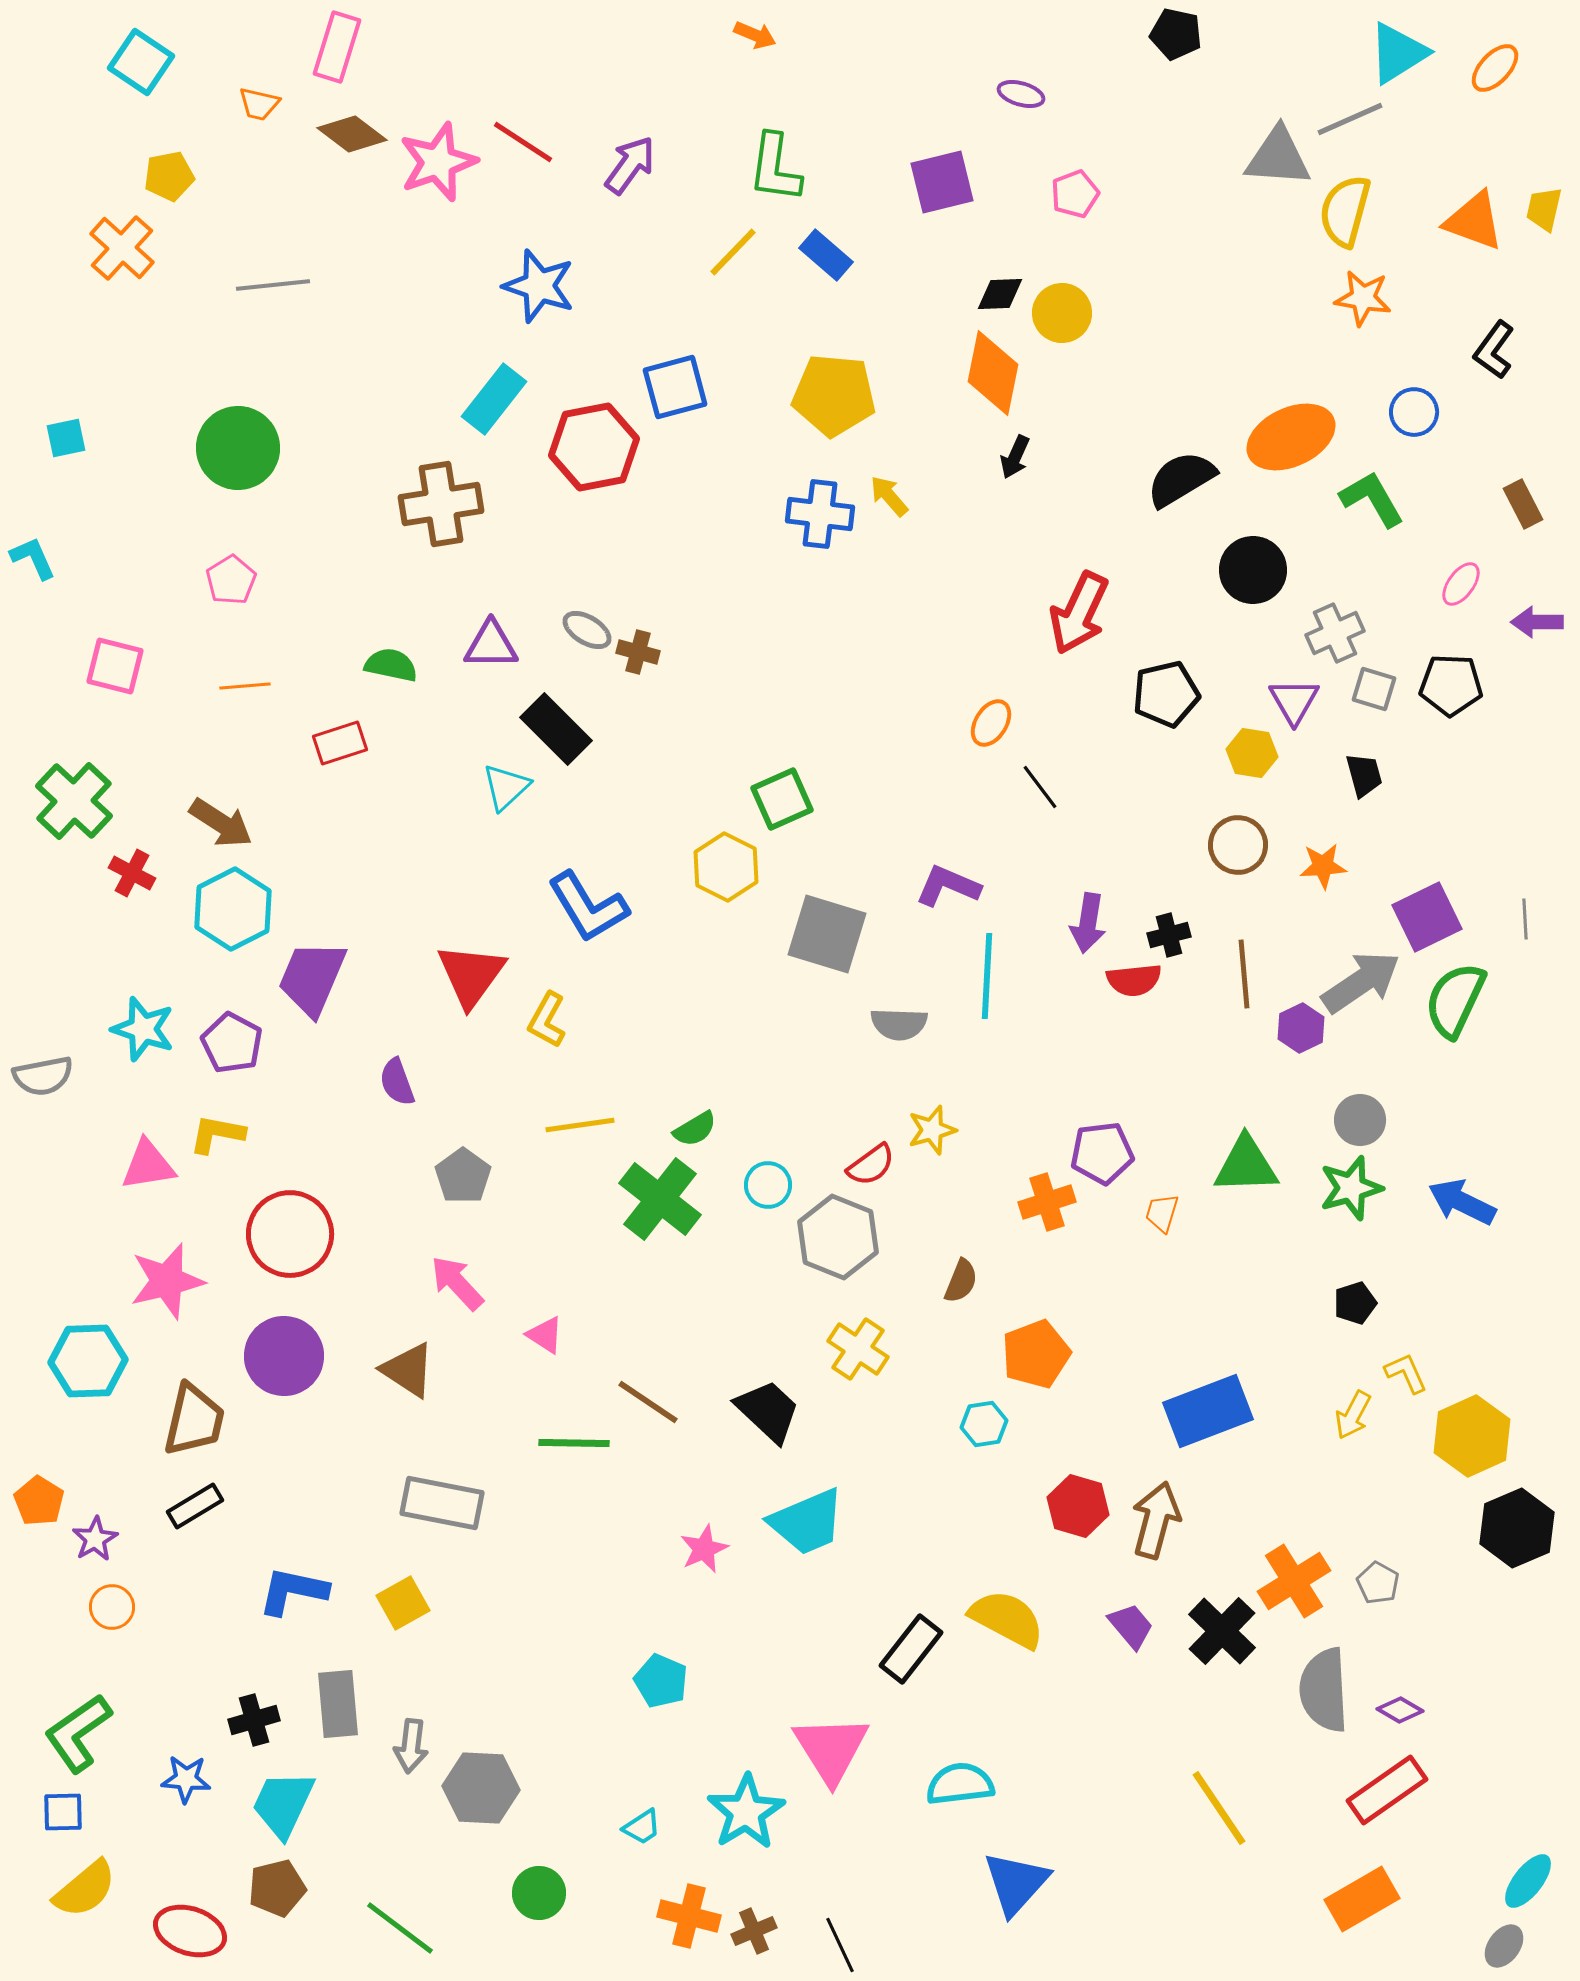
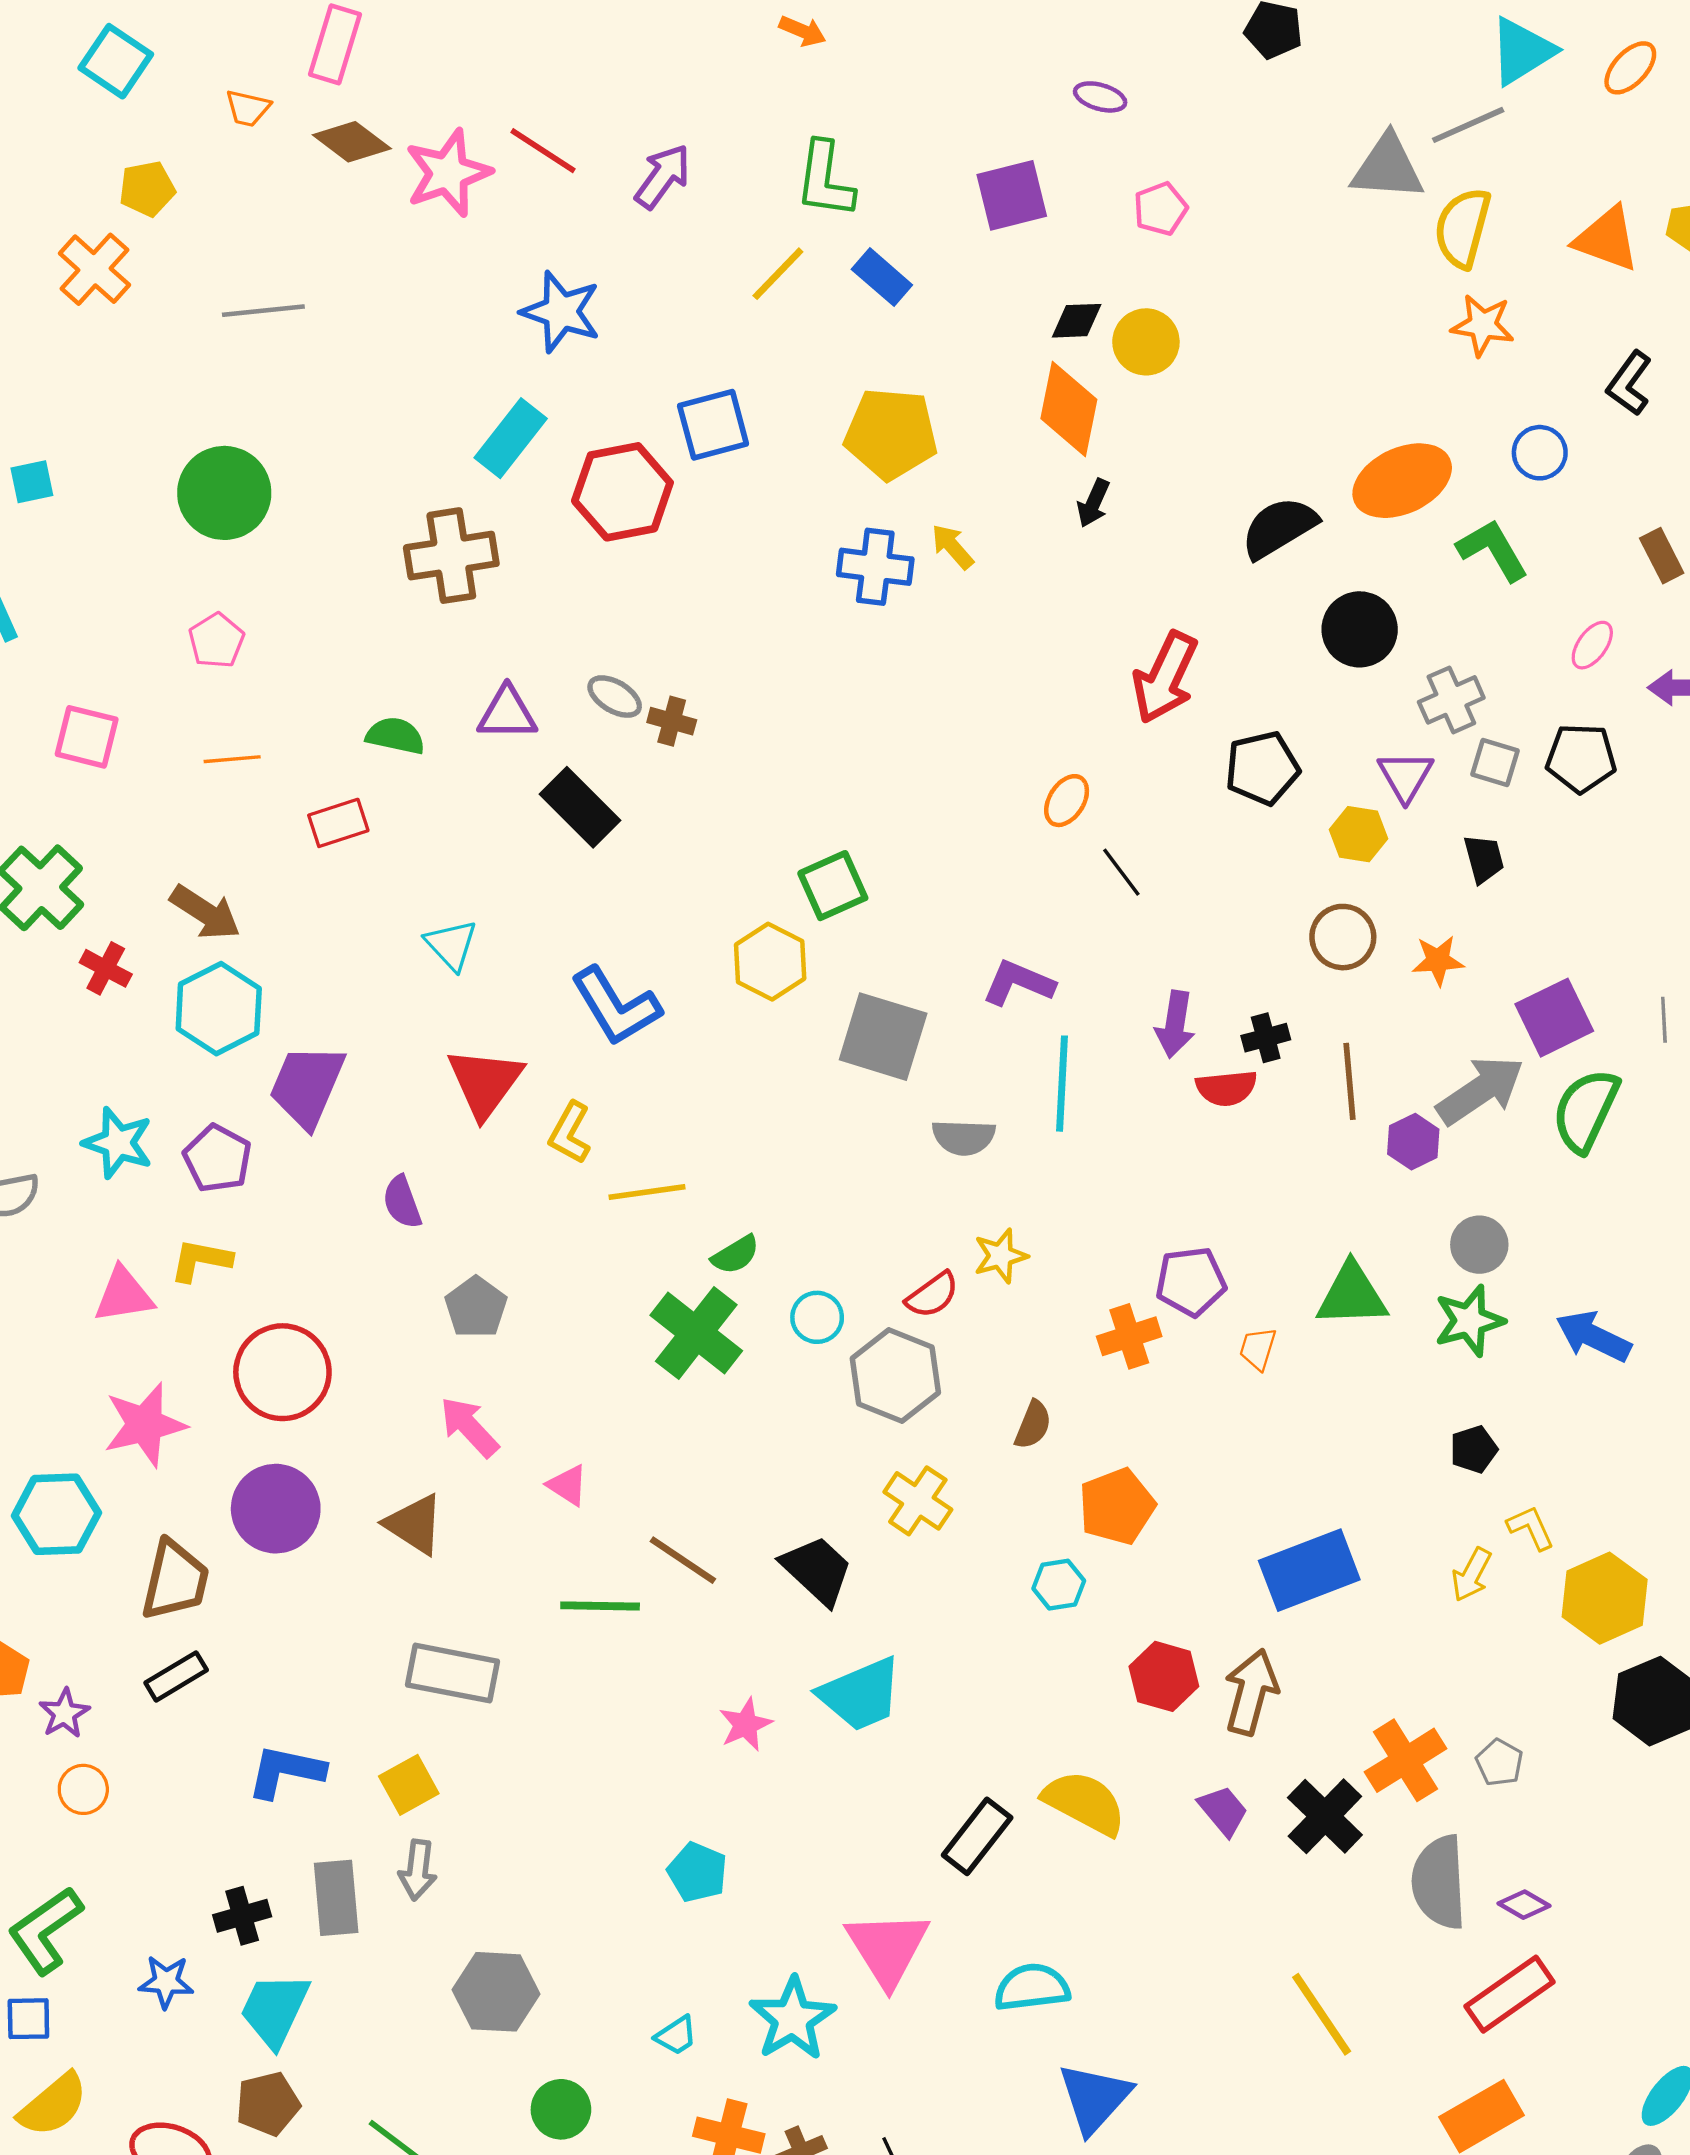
cyan triangle: (506, 787) -> (451, 945), moved, turned -30
yellow line: (580, 1125) -> (647, 1192), moved
gray arrow: (411, 1746) -> (418, 1870), moved

